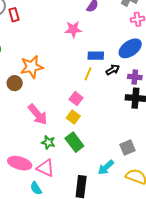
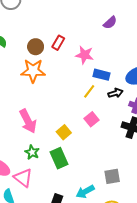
red rectangle: (14, 15) -> (58, 43), moved, turned 32
pink star: (73, 29) -> (84, 55), moved
brown circle: (15, 83) -> (36, 47), moved
pink square: (76, 99) -> (92, 119), moved

